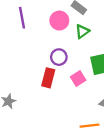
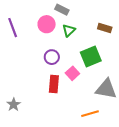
red rectangle: (48, 78) -> (54, 84), moved

